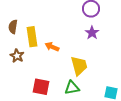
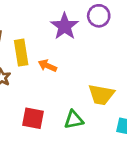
purple star: (92, 33) -> (65, 26), moved, size x1.5
yellow trapezoid: (79, 66) -> (101, 95), moved, turned 115

